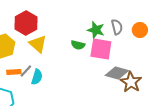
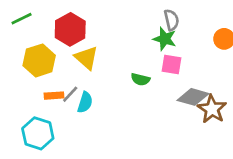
gray semicircle: (117, 27) -> (171, 20), moved
green semicircle: (78, 45) -> (140, 79), moved
pink square: (101, 49) -> (171, 65), size x0.7

